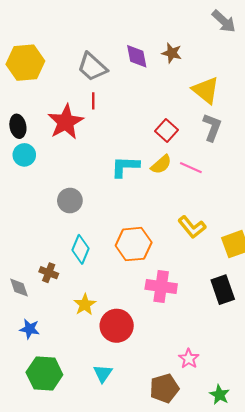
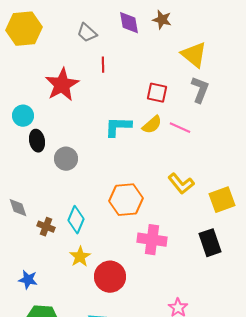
gray trapezoid: (92, 67) -> (87, 33), size x0.7
red line: (93, 101) -> (103, 65), moved
black ellipse: (18, 126) -> (37, 141), moved
red square: (166, 130) -> (157, 93), turned -30
cyan diamond: (81, 249) -> (76, 220), moved
gray diamond: (19, 288) -> (18, 208), moved

